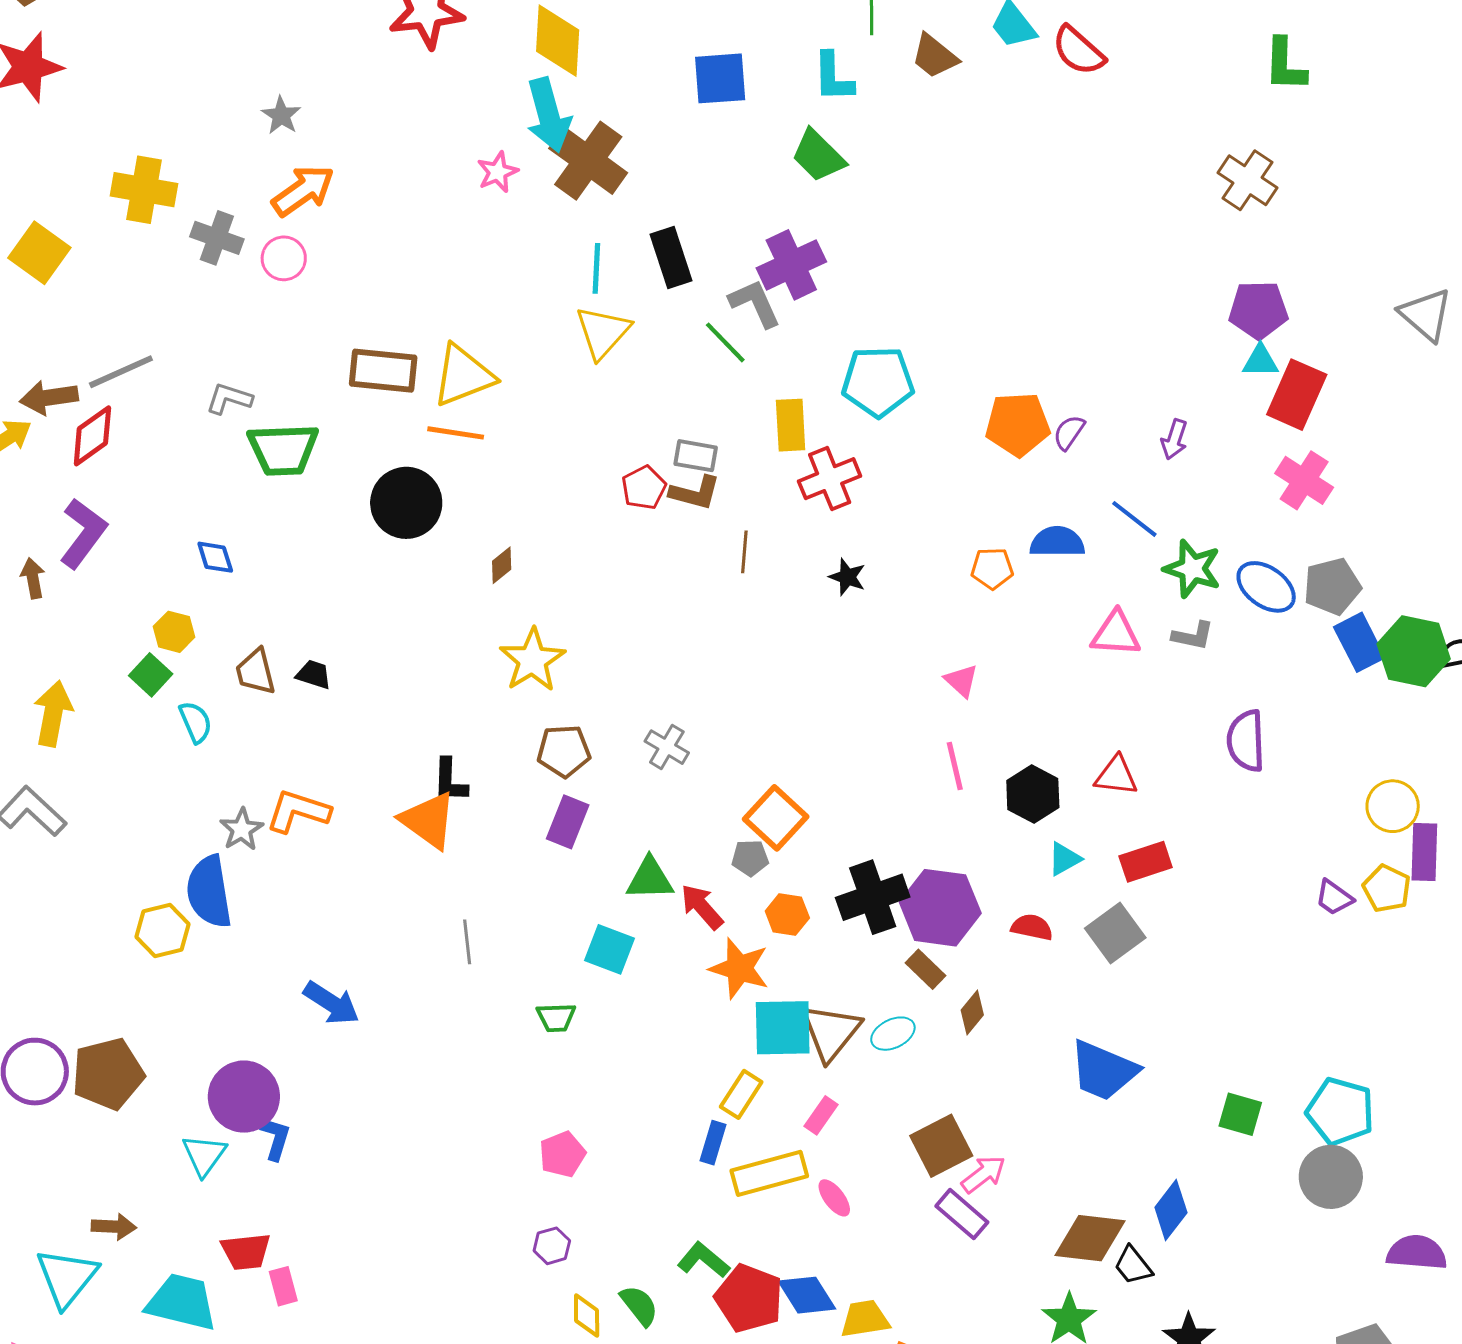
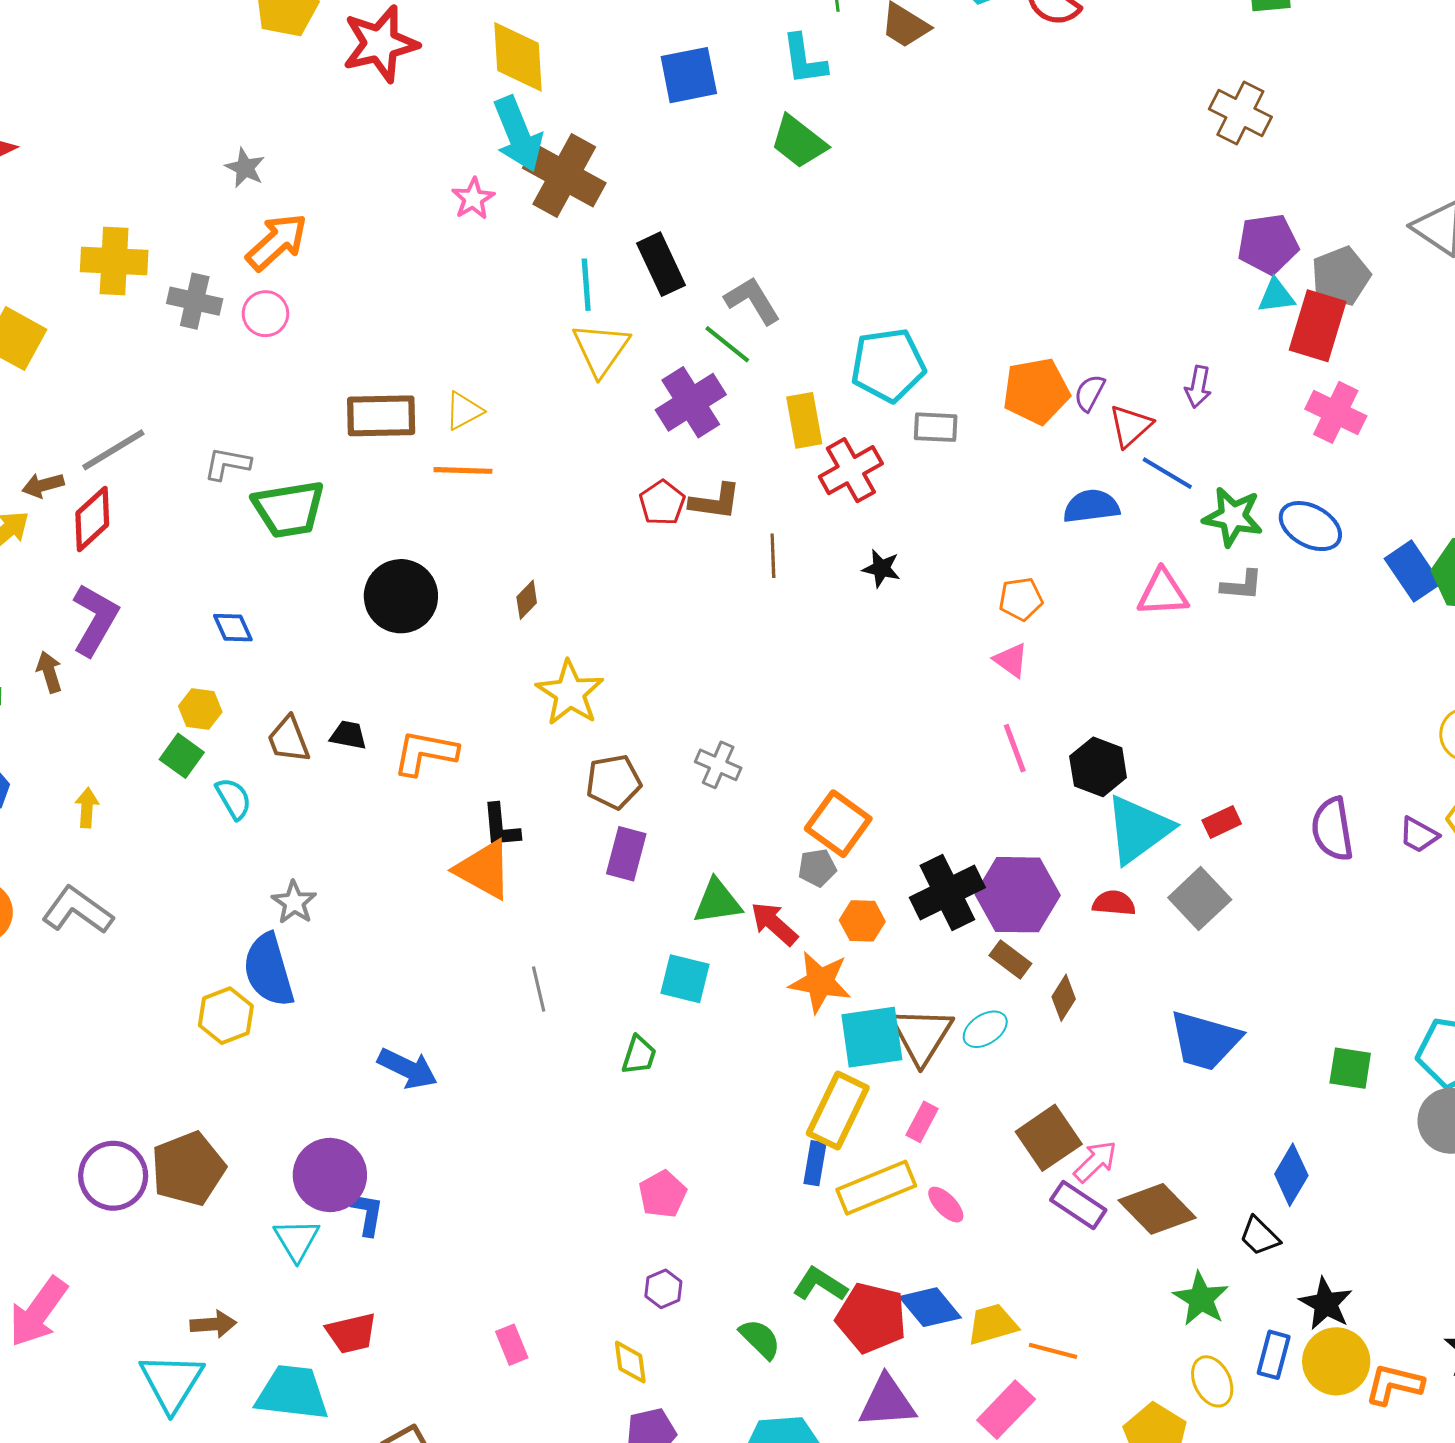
purple cross: (791, 265) -> (691, 402), moved
yellow triangle: (463, 376) -> (464, 411), size x0.6
brown arrow: (49, 397) -> (43, 485), size x0.7
gray rectangle: (696, 456) -> (936, 427), moved
black circle: (406, 503) -> (401, 596), moved
orange pentagon: (992, 568) -> (1021, 599), moved
gray pentagon: (1332, 586) -> (1341, 276), moved
yellow arrow: (53, 714) -> (87, 808), size x0.6
purple semicircle: (1246, 741) -> (1332, 829), moved
red triangle: (1116, 776) -> (1130, 426), moved, turned -42
orange L-shape: (298, 811) -> (425, 753), moved
cyan triangle: (1064, 859) -> (1138, 829), size x2.0
red rectangle: (1146, 862) -> (1222, 822), size x0.7
green trapezoid: (556, 1017) -> (639, 1055), turned -63
yellow rectangle: (741, 1094) -> (838, 1110), size x1.5
brown diamond: (1090, 1238) -> (1157, 1209), moved, turned 46
pink rectangle: (283, 1286) -> (512, 1345), moved
yellow diamond: (587, 1316) -> (630, 1362), moved

